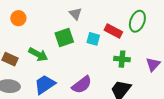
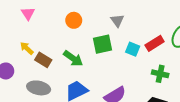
orange circle: (18, 18) -> (74, 20), moved
red rectangle: (113, 31) -> (155, 43), turned -66

